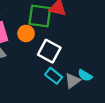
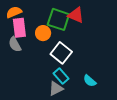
gray triangle: (72, 81) -> (56, 89), moved

